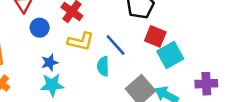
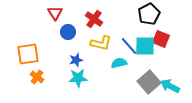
cyan square: (170, 55) -> (145, 46), moved, turned 30
cyan semicircle: (103, 66) -> (119, 63), turned 77

